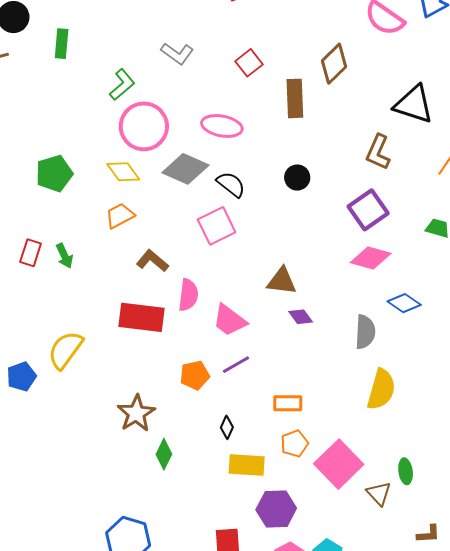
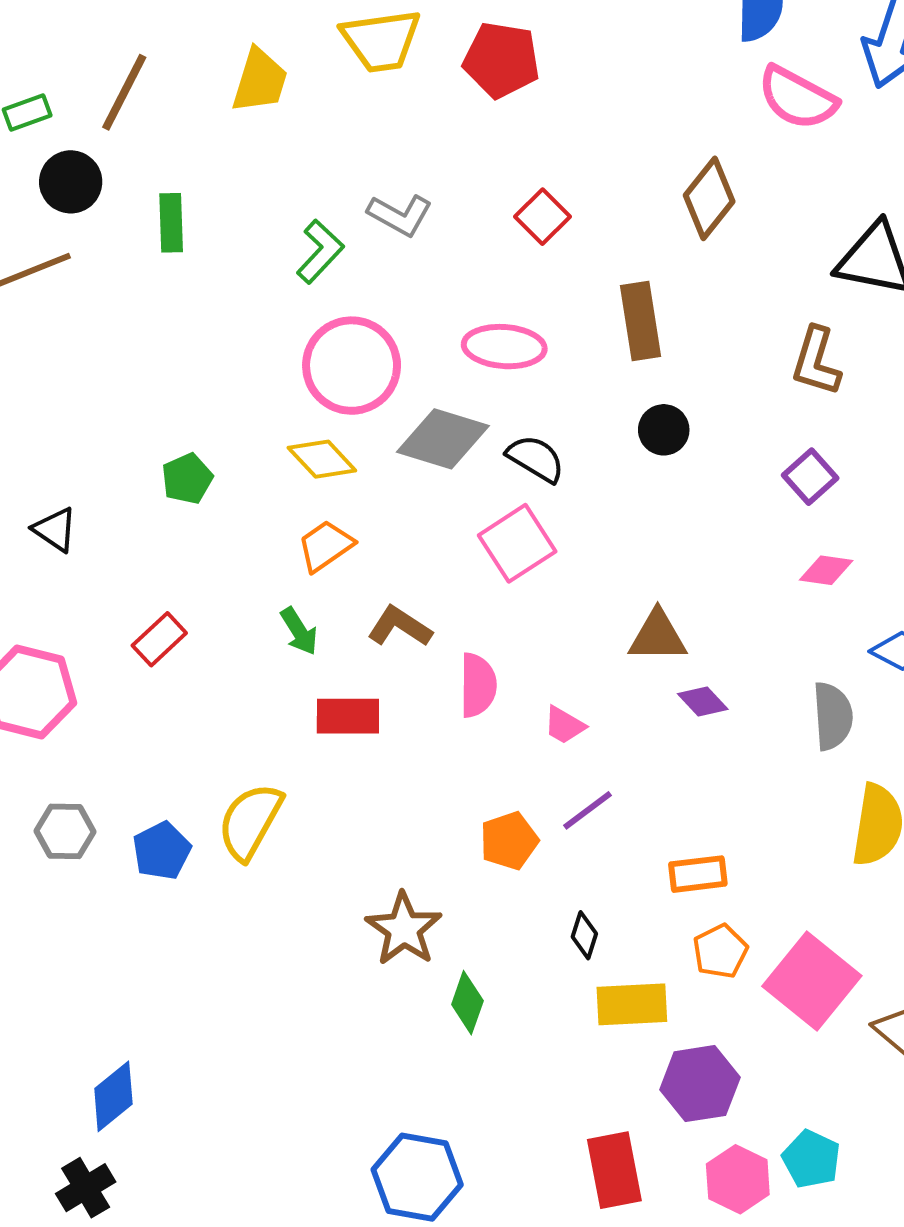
green L-shape: (122, 85) -> (320, 252), moved
brown rectangle: (295, 98) -> (641, 321), moved
green pentagon: (54, 173) -> (187, 479), size x0.7
purple square: (368, 210) -> (810, 477), size x0.7
red rectangle: (31, 253) -> (159, 639), turned 36
green arrow: (64, 256) -> (299, 631), moved
pink diamond: (371, 258) -> (826, 570), size x0.7
red rectangle: (141, 317) -> (348, 716), moved, size x0.7
pink trapezoid: (229, 320) -> (564, 725), size x0.6
blue pentagon: (21, 376) -> (162, 851), moved

